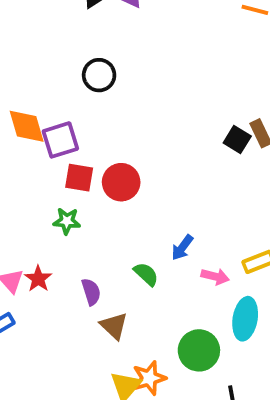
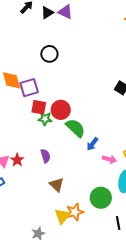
green star: (67, 221) -> (45, 119), moved
green semicircle: (146, 274) -> (75, 128), moved, size x1.5
purple semicircle: (91, 292) -> (46, 156), moved

